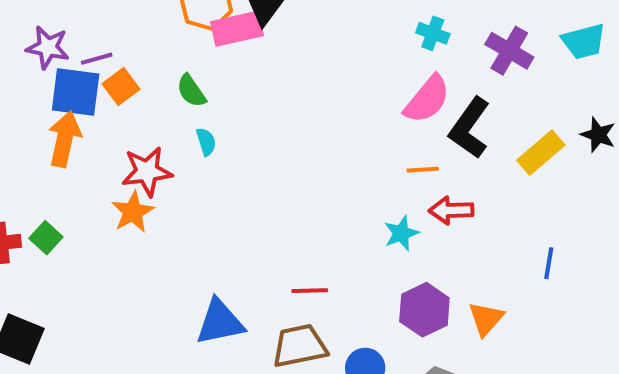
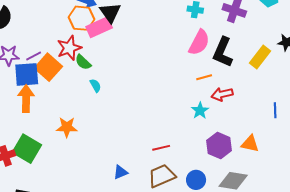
orange square: (121, 87) -> (48, 67), size x1.5
red star: (147, 171) -> (69, 48), moved
orange star: (133, 212) -> (67, 127), turned -30
green square: (46, 238) -> (27, 149), size x1.8
orange triangle: (486, 319) -> (250, 144), turned -48
blue triangle: (220, 322) -> (120, 172), size x0.6

